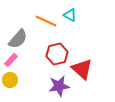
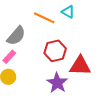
red triangle: (82, 69) -> (80, 66), turned -40
purple star: (59, 86) -> (57, 83), turned -30

